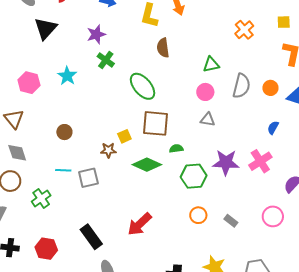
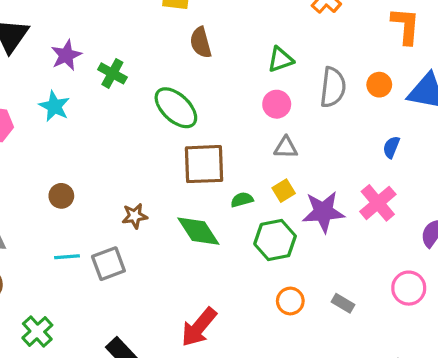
purple star: (96, 34) -> (66, 55), moved
yellow square: (124, 136) -> (284, 191), moved
green diamond: (147, 165) -> (198, 231), turned 40
green cross: (41, 198) -> (37, 331), moved

